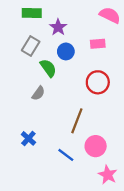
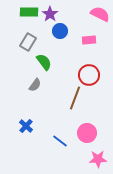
purple star: (58, 27) -> (50, 14), moved
blue circle: (66, 51) -> (60, 31), moved
brown line: (77, 121) -> (75, 98), moved
pink star: (108, 175) -> (98, 159), turned -30

